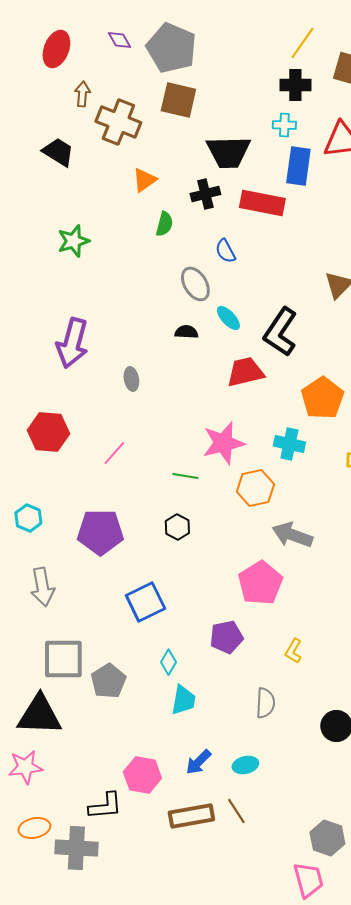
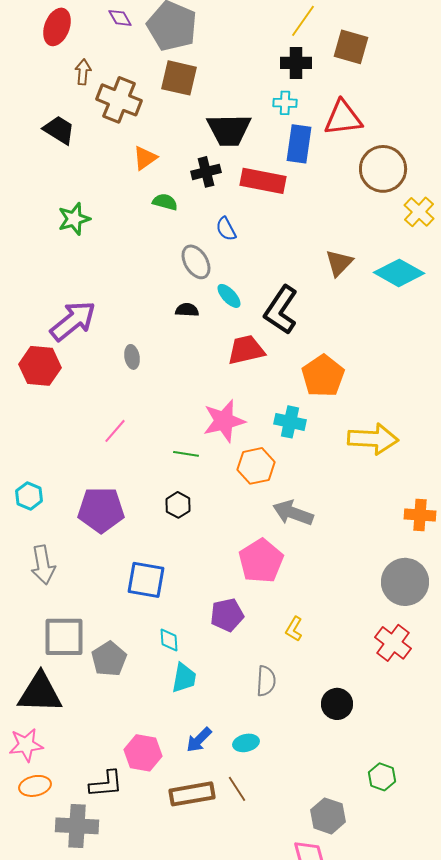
green semicircle: (164, 224) -> (165, 202), turned -90
purple arrow: (72, 343) -> (73, 321), turned -144
red hexagon: (48, 432) -> (40, 366), moved
blue square: (145, 602) -> (146, 580), turned 36
cyan diamond: (168, 662) -> (169, 640), turned -35
orange ellipse: (34, 828) -> (35, 786), moved

